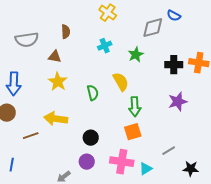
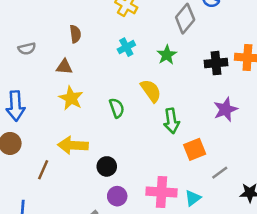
gray diamond: (153, 28) -> (185, 19), turned -30
gray semicircle: (27, 40) -> (27, 49), size x0.6
orange square: (133, 132) -> (195, 149), moved
brown line: (31, 136) -> (43, 170), turned -42
black circle: (91, 138) -> (107, 166), moved

